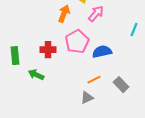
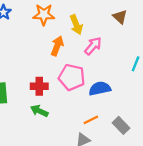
pink pentagon: (77, 42) -> (72, 77), turned -30
green arrow: (36, 75) -> (39, 111), moved

